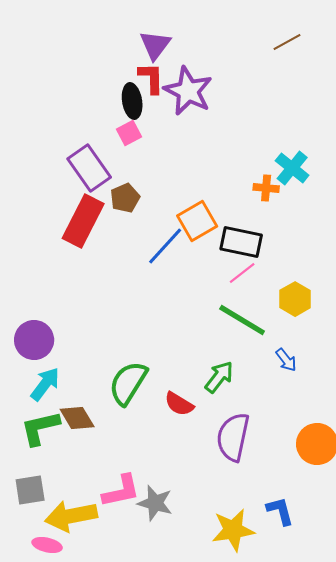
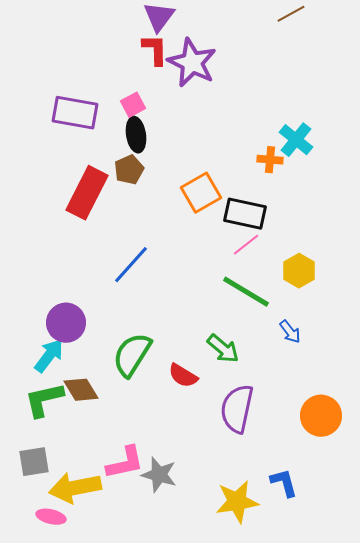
black ellipse: (132, 101) -> (136, 135), moved
purple rectangle: (89, 168) -> (75, 113), moved, turned -45
blue line: (165, 246) -> (131, 265), moved
purple circle: (34, 340) -> (66, 323), moved
green arrow: (219, 377) -> (223, 349), turned 92

